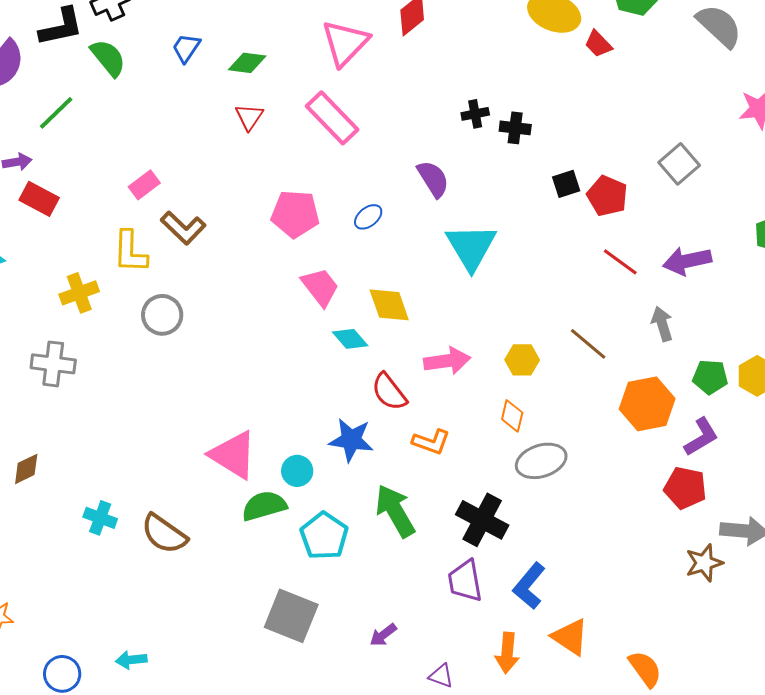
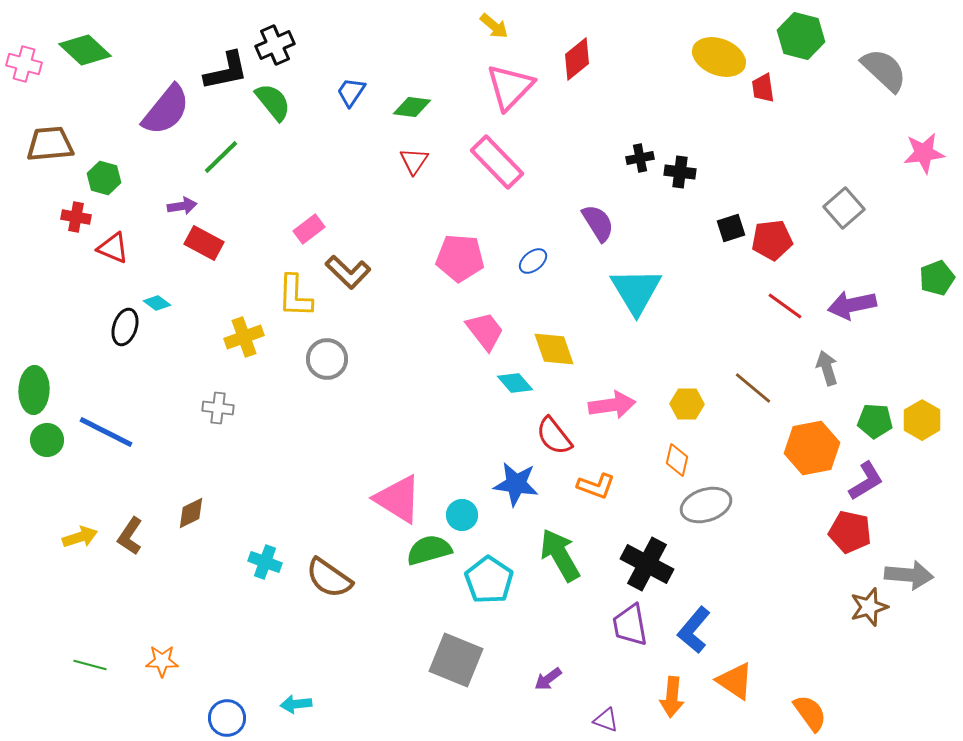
red trapezoid: (598, 44) -> (763, 88), turned 36
red pentagon: (607, 196) -> (772, 240), turned -30
gray cross: (53, 364) -> (218, 408), size x0.7

